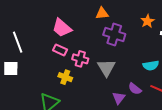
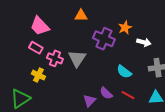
purple cross: (114, 34) -> (104, 39), moved
cyan semicircle: (151, 65) -> (124, 72), turned 42
gray triangle: (106, 68) -> (77, 58), moved

